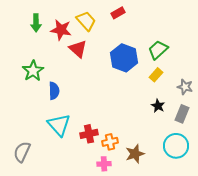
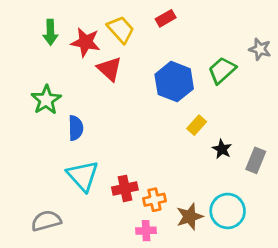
yellow rectangle: (156, 75) -> (197, 125), moved
gray star: (185, 87) -> (260, 49), moved
cyan circle: (176, 146) -> (228, 211), moved
gray semicircle: (22, 152) -> (46, 221), moved, turned 50

